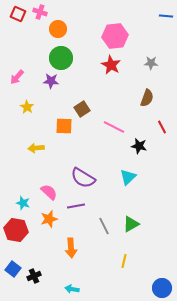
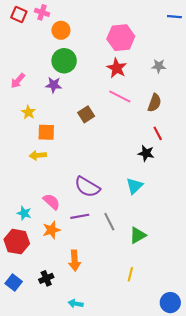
orange square: (64, 126) -> (46, 132), moved
pink line: (114, 127) -> (120, 96), moved
red line: (162, 127) -> (158, 133), moved
gray line: (104, 226) -> (109, 222), moved
black cross: (34, 276) -> (46, 278), moved

